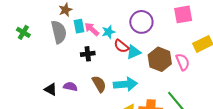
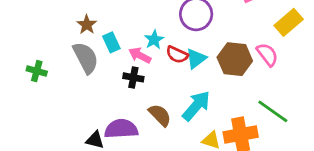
pink arrow: (92, 29) -> (140, 55), moved
black cross: (88, 54) -> (133, 77), turned 32
cyan arrow: (125, 84) -> (196, 106), turned -30
purple semicircle: (70, 87) -> (121, 129), size x1.6

